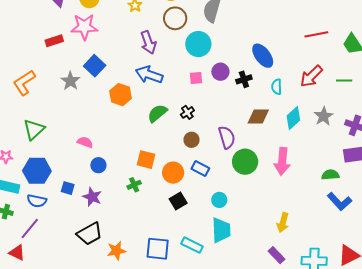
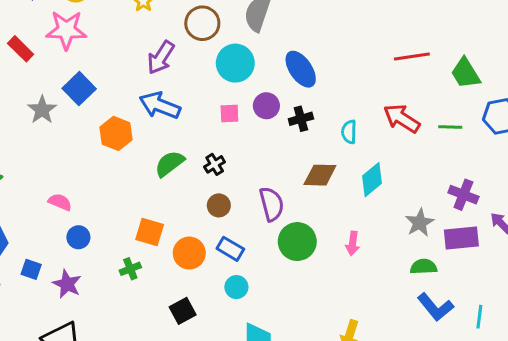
red rectangle: (54, 41) -> (21, 49), turned 60
purple arrow: (148, 42) -> (161, 57), turned 50
blue ellipse: (263, 56) -> (301, 69), moved
red arrow: (311, 76) -> (402, 118), turned 75
gray star: (324, 116) -> (420, 223), moved
pink arrow: (282, 161) -> (353, 243), size x0.6
cyan circle: (219, 200) -> (236, 287), moved
black square: (178, 201) -> (183, 311), moved

